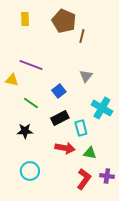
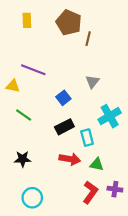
green line: (31, 103) -> (24, 115), moved
cyan cross: (102, 108) -> (110, 116), turned 30
black star: (25, 131) -> (23, 159), moved
cyan circle: (30, 171) -> (32, 198), moved

